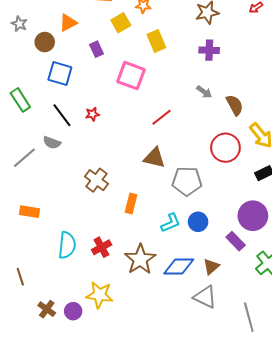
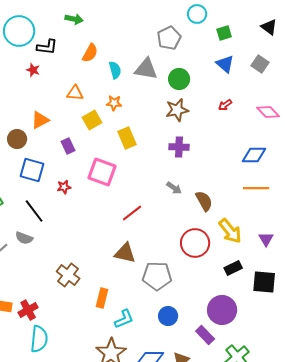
red star: (92, 114) -> (64, 187), moved
cyan L-shape: (171, 223) -> (124, 319), moved
red cross: (102, 247) -> (28, 310), moved

